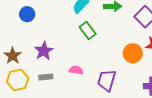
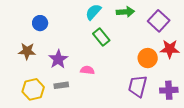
brown star: (13, 56) -> (27, 51), moved, turned -30
pink semicircle: (76, 70) -> (87, 70), moved
purple trapezoid: (107, 80) -> (138, 86), moved

